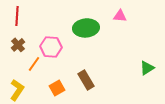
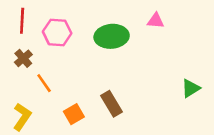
pink hexagon: (51, 47) -> (57, 32), moved
orange line: (34, 64) -> (44, 83), turned -70

